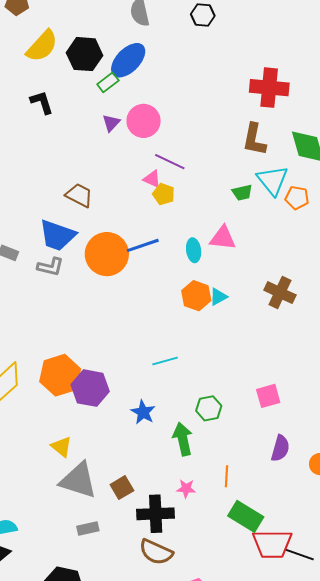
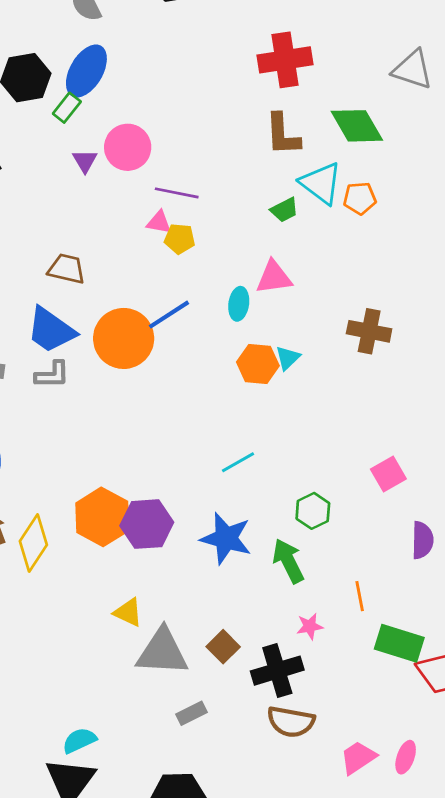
blue trapezoid: (57, 235) -> (51, 330), turned 30
cyan ellipse: (194, 250) -> (239, 304), turned 30
blue star: (143, 412) -> (226, 538), size x1.5

